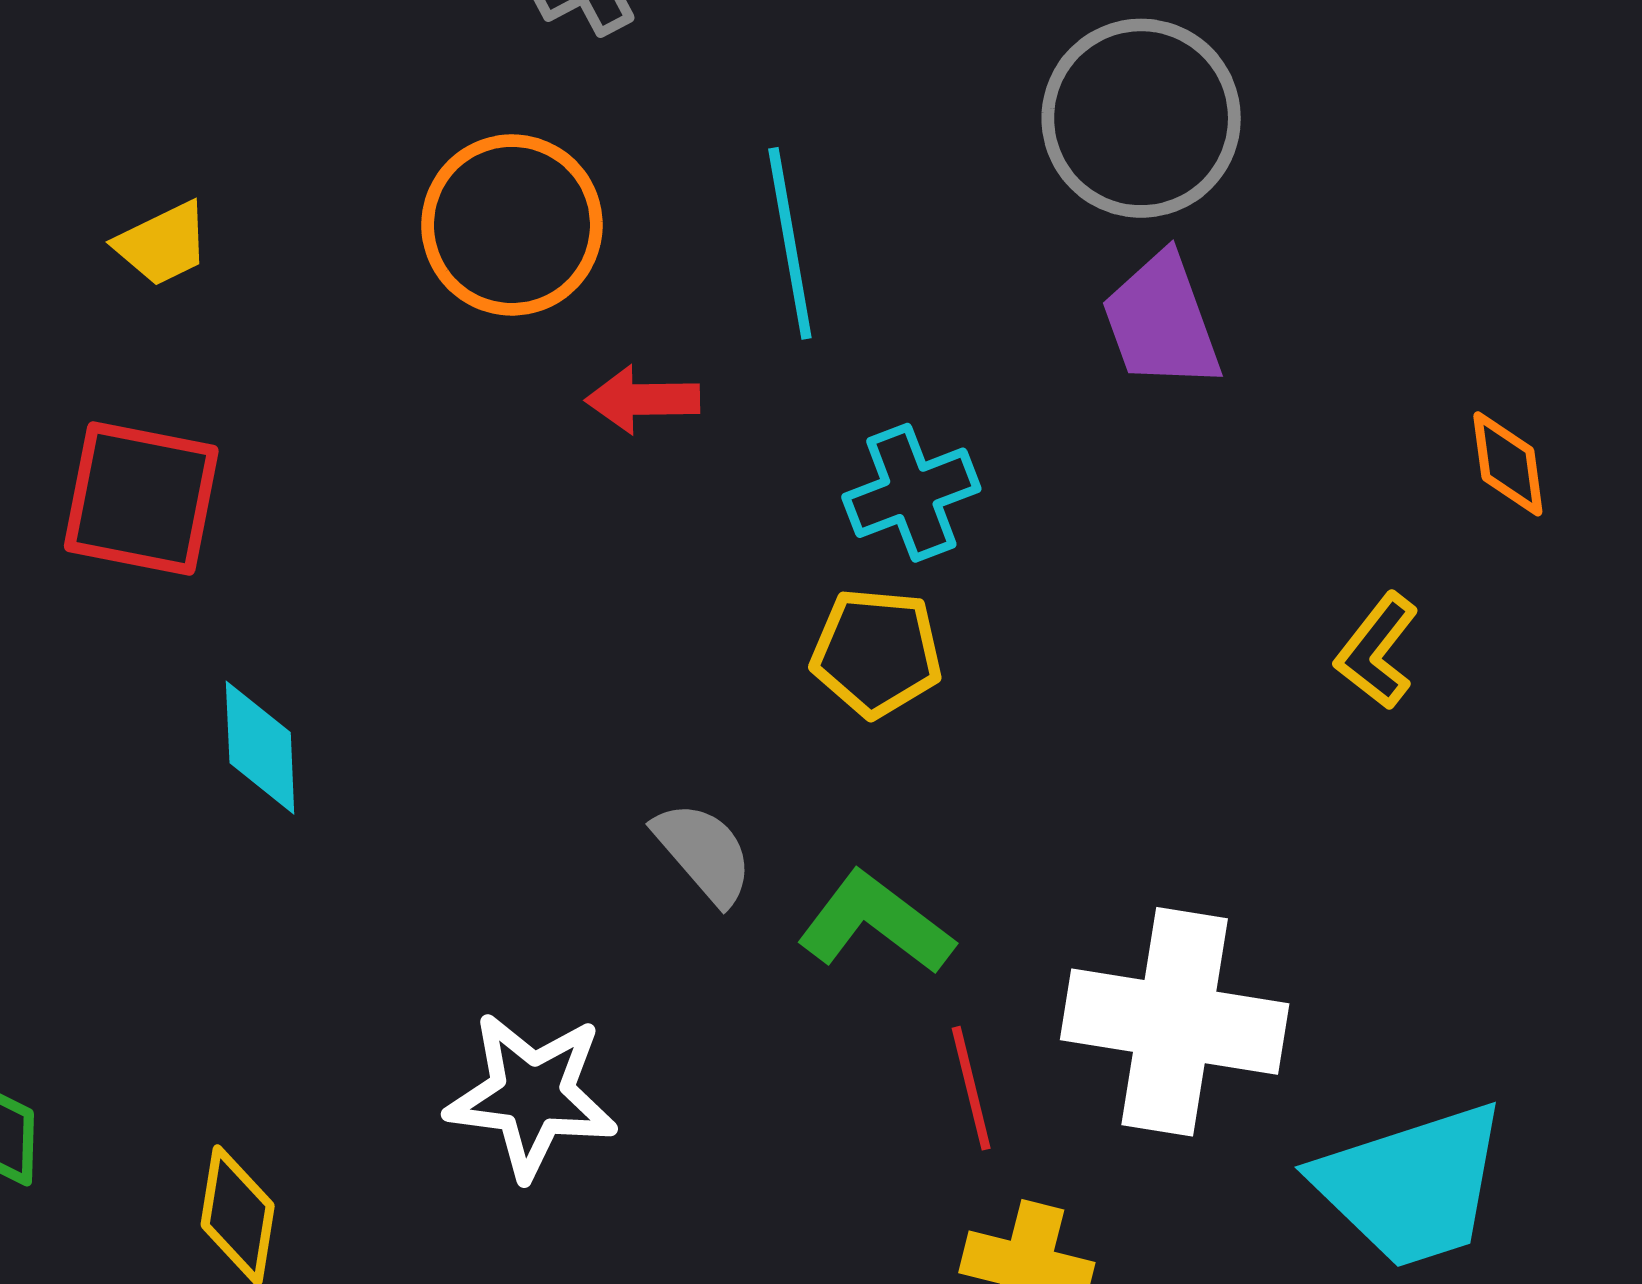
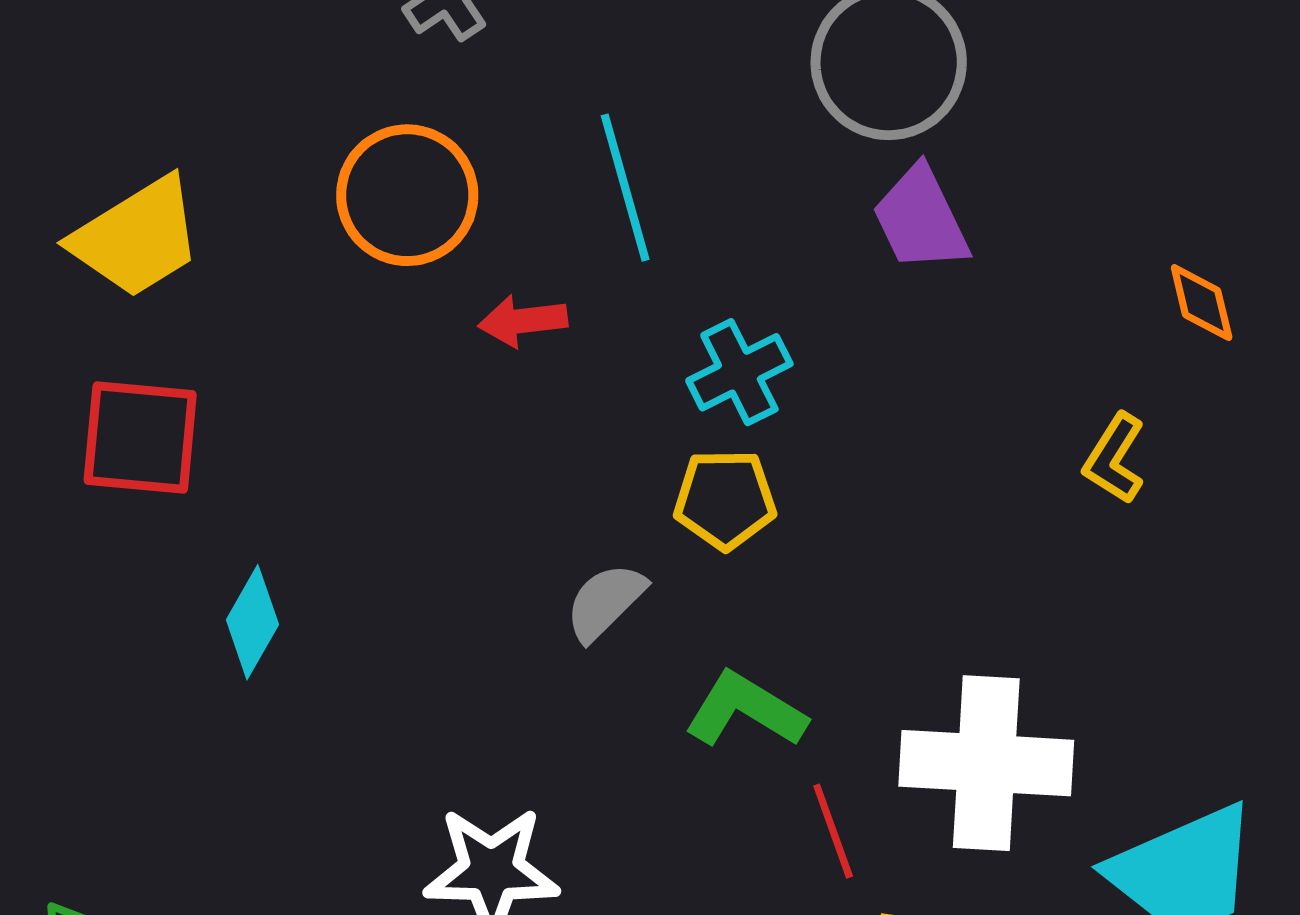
yellow trapezoid: (163, 244) -> (137, 238), size x1.8
cyan diamond: (260, 748) -> (252, 622), turned 38
gray semicircle: (704, 853) -> (605, 602), moved, turned -88

